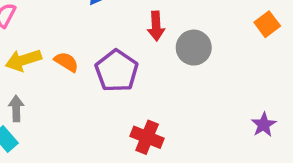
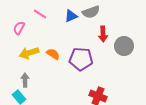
purple pentagon: (117, 71) -> (81, 59), turned -30

